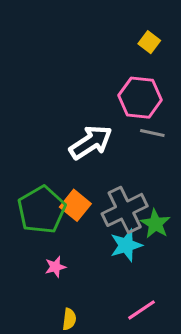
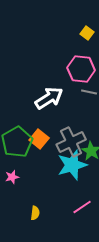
cyan star: (126, 245) -> (72, 165), size x1.4
pink star: (55, 267) -> (12, 177), moved

